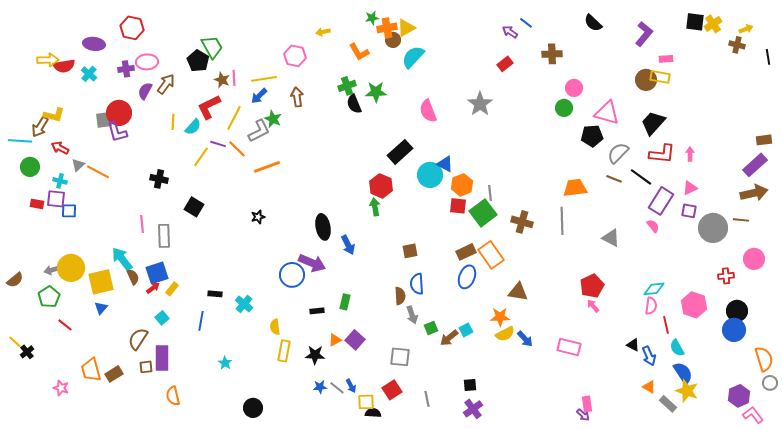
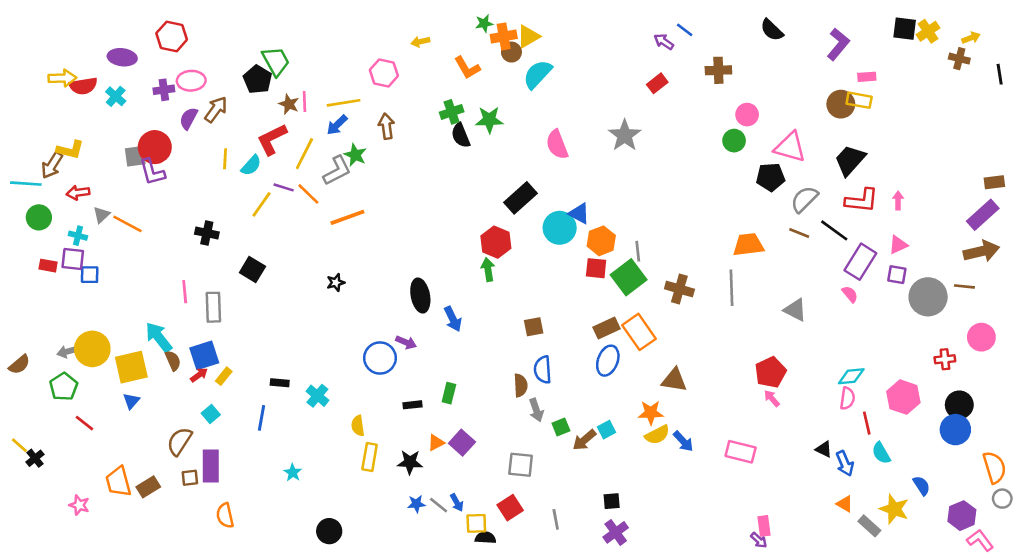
red arrow: (60, 148) -> (78, 193), turned -36
purple arrow: (312, 263) -> (406, 342), size x0.6
blue semicircle: (683, 373) -> (922, 486), moved, size x0.7

